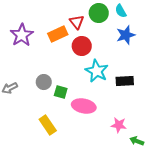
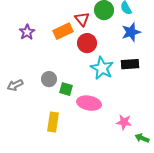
purple star: (22, 35) -> (27, 32), size x0.7
black rectangle: (125, 81) -> (130, 64), moved
yellow rectangle: (48, 125) -> (53, 122), turned 42

